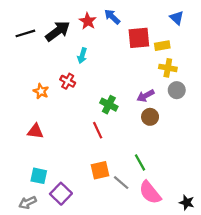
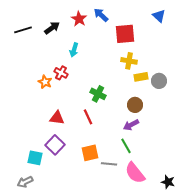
black arrow: (58, 31) -> (52, 28), size x0.7
yellow rectangle: (162, 46) -> (141, 77), moved
yellow cross: (168, 68) -> (129, 61), moved
orange star: (41, 91) -> (45, 82), moved
purple arrow: (146, 96) -> (131, 125), moved
red triangle: (35, 131) -> (57, 118), moved
gray line: (121, 183) -> (109, 164), turned -35
purple square: (61, 194) -> (55, 145), moved

